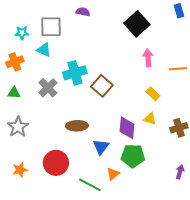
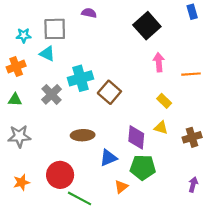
gray star: (18, 127) -> (19, 136), turned 30
blue triangle: (101, 147) -> (108, 158), turned 30
green line: (90, 185) -> (79, 198), moved

